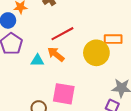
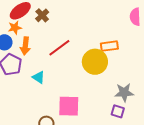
orange arrow: (56, 54) -> (25, 46), moved, turned -114
cyan triangle: (37, 60) -> (39, 77), turned 40

